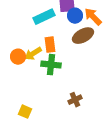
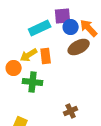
yellow arrow: (33, 54) -> (29, 55), moved
green cross: (51, 65) -> (33, 82), moved

